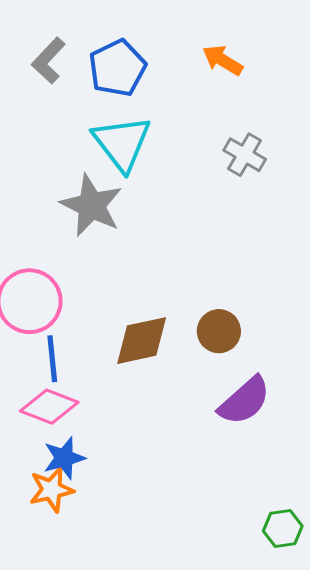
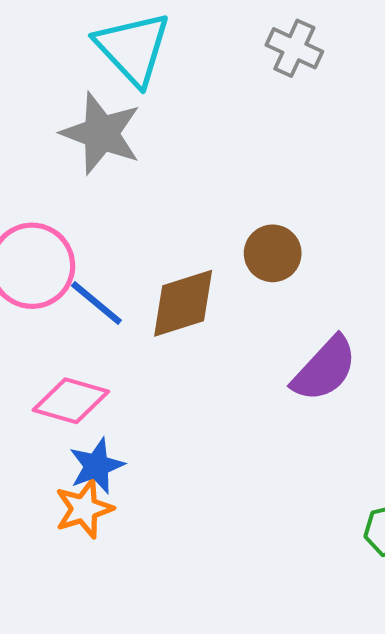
brown circle: (219, 331) -> (273, 253), moved
blue line: (52, 359) -> (96, 303), moved, turned -39

